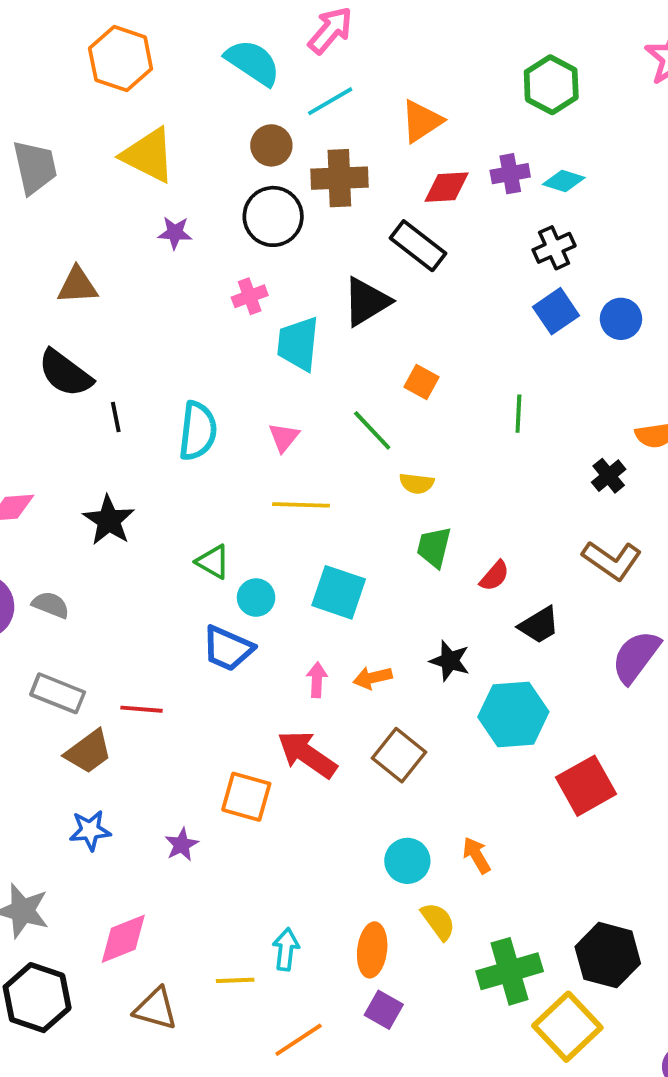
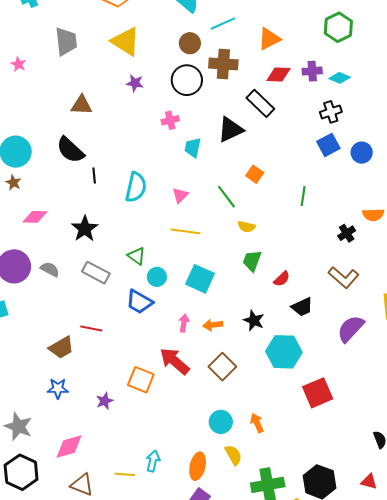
cyan trapezoid: (298, 344) -> (193, 148), size x0.7
gray rectangle: (58, 693) -> (96, 273), moved

